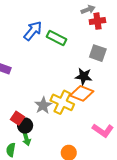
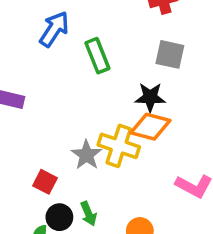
green rectangle: (57, 38) -> (97, 56), moved, turned 48
black circle: (25, 126) -> (59, 217), moved
green arrow: (26, 139) -> (89, 214), moved

